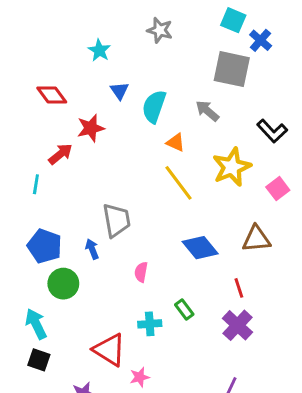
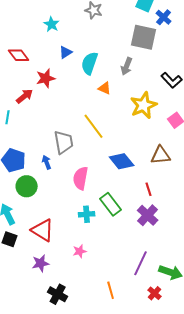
blue triangle: (119, 91) -> (66, 52), turned 32
gray arrow: (207, 111) -> (127, 66), turned -108
yellow line: (178, 183) -> (94, 126), moved
pink semicircle: (141, 272) -> (81, 178), size x1.6
green rectangle: (184, 309) -> (111, 204), size x1.6
red triangle: (109, 350) -> (43, 230), moved

